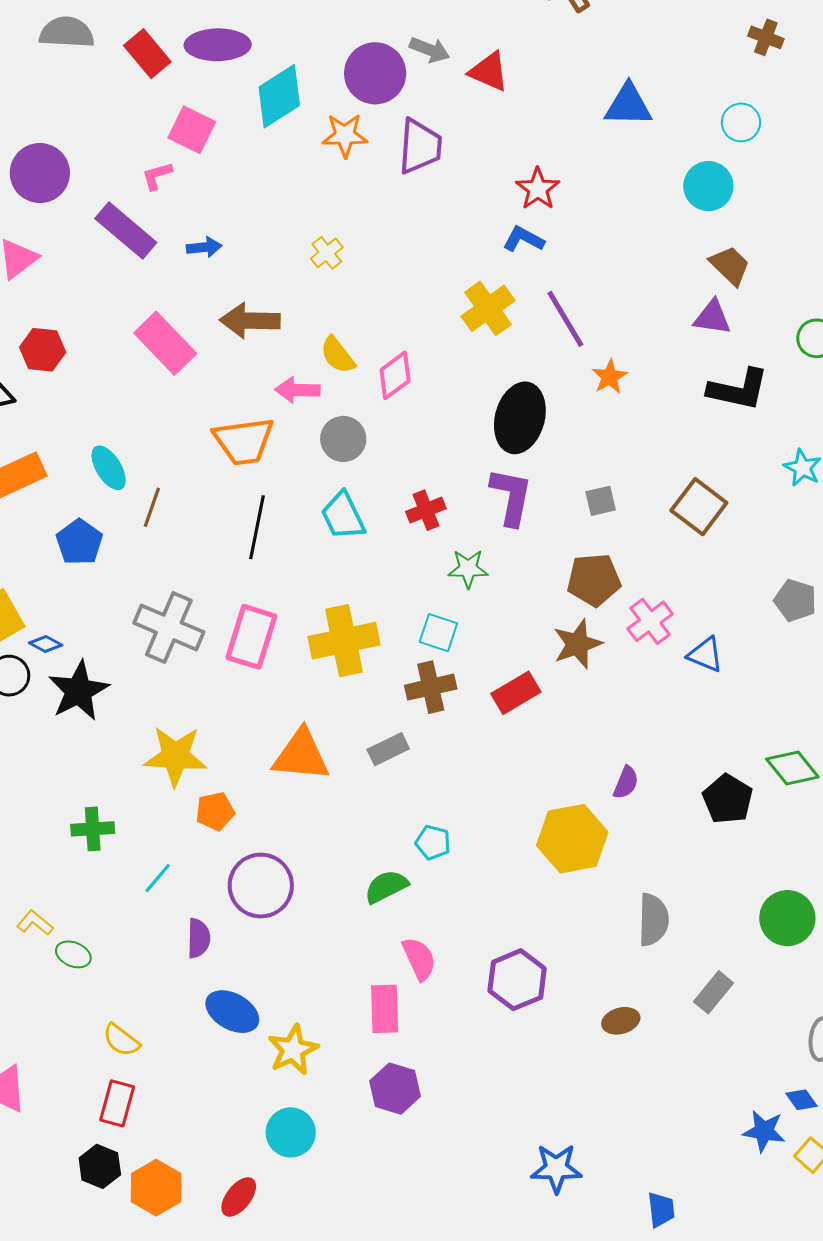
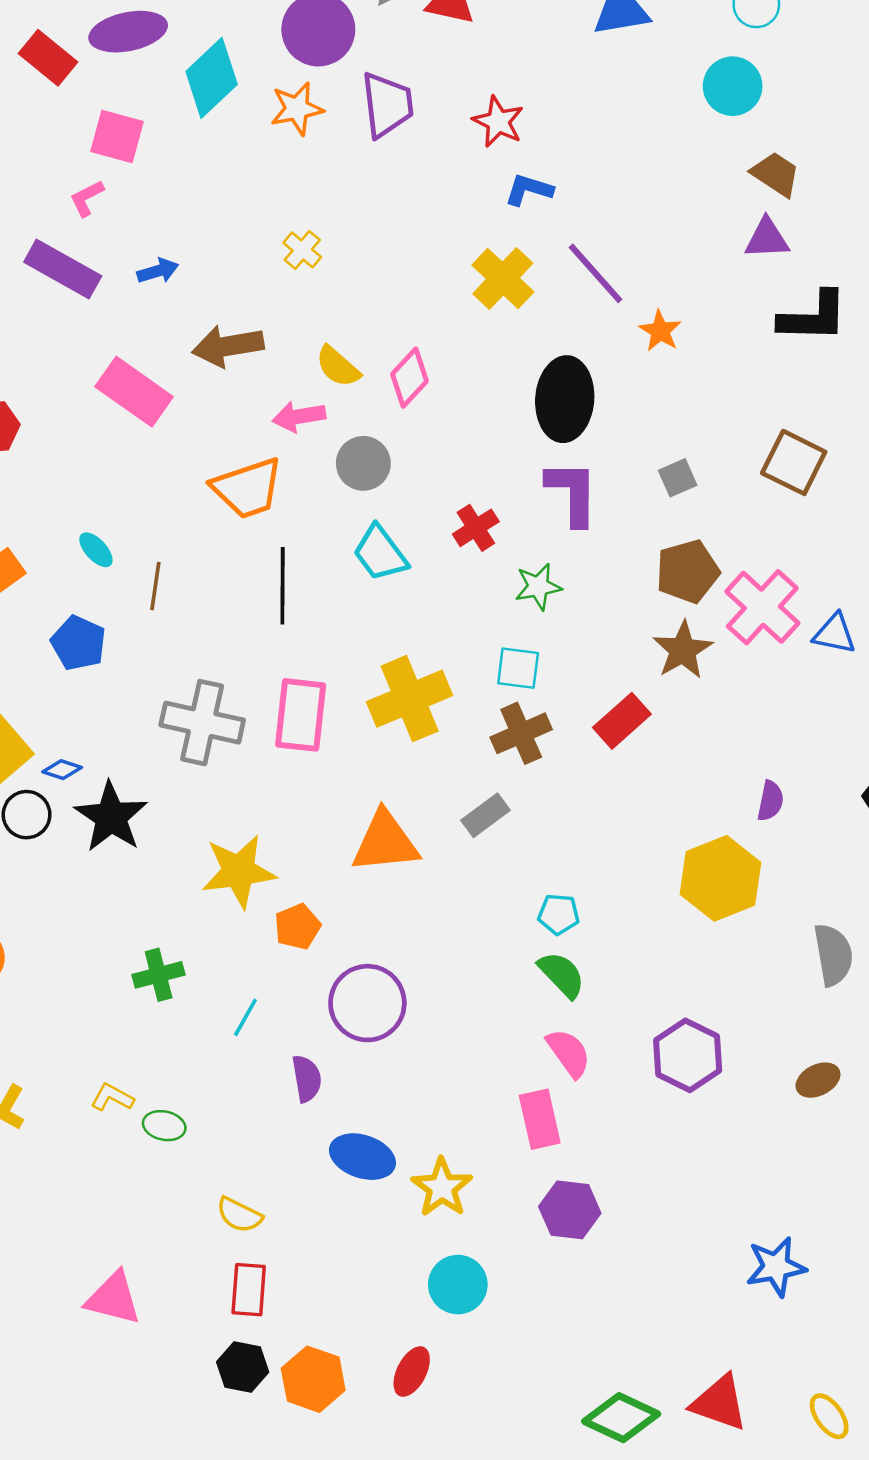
red star: (538, 189) -> (498, 122), moved
cyan ellipse: (109, 468) -> (96, 550), size x0.7
pink cross: (650, 621) -> (762, 607), size x1.4
green semicircle: (386, 887) -> (562, 975), moved, turned 84

